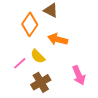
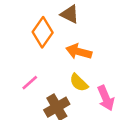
yellow semicircle: (38, 56) -> (79, 83), moved

